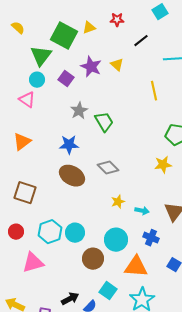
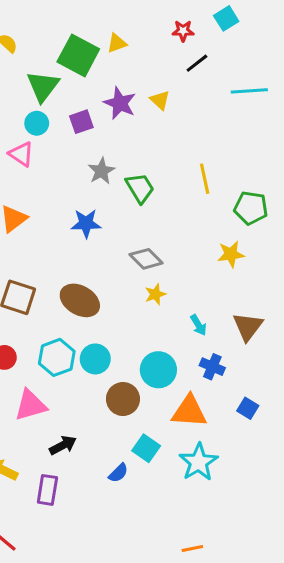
red star: (117, 20) -> (183, 31), moved
purple square: (66, 79) -> (81, 122), turned 35
yellow line: (154, 91) -> (205, 179), moved
brown ellipse: (72, 176) -> (80, 300), moved
yellow star: (118, 202) -> (155, 294), moved
cyan arrow: (142, 211) -> (198, 325), turned 48
black arrow: (70, 299) -> (63, 445), moved

